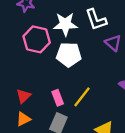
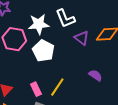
white pentagon: (69, 55) -> (43, 51), turned 30

